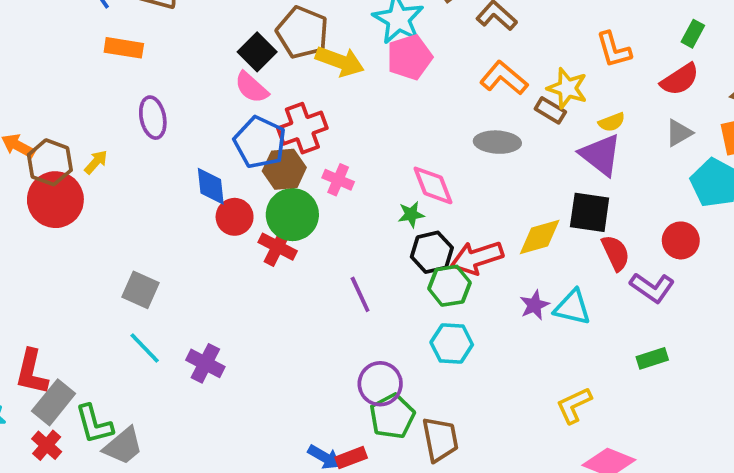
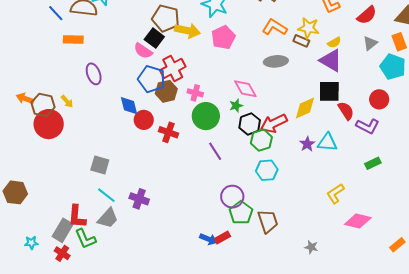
black square: (257, 52) -> (154, 38), moved
pink pentagon: (409, 57) -> (223, 37), moved
yellow arrow: (96, 162) -> (67, 101), turned 104
green circle: (292, 215) -> (206, 116), moved
red L-shape: (32, 372) -> (77, 217), moved
gray trapezoid: (123, 446) -> (108, 218), moved

